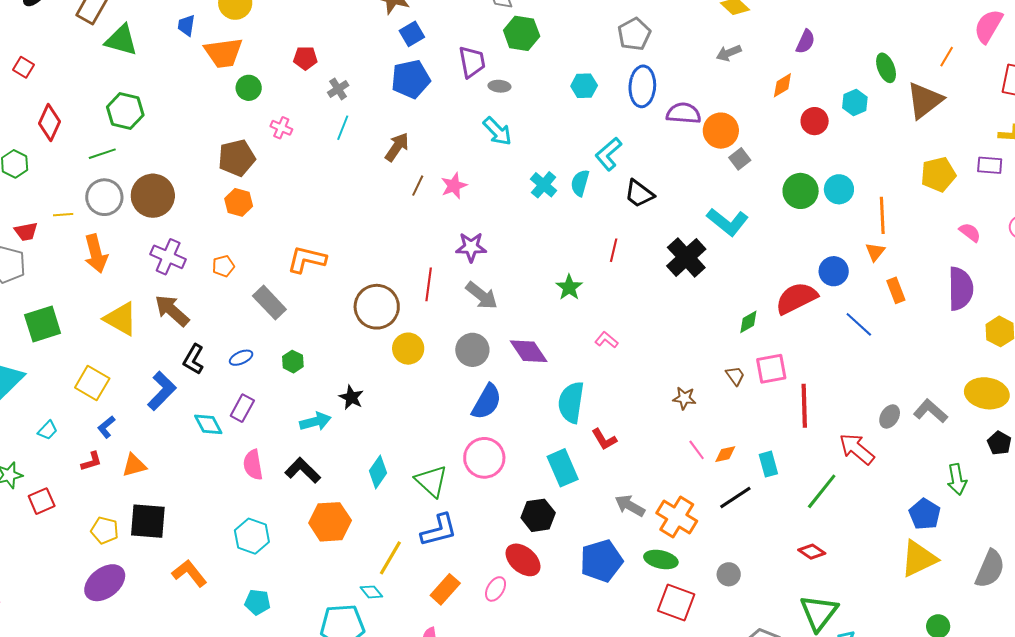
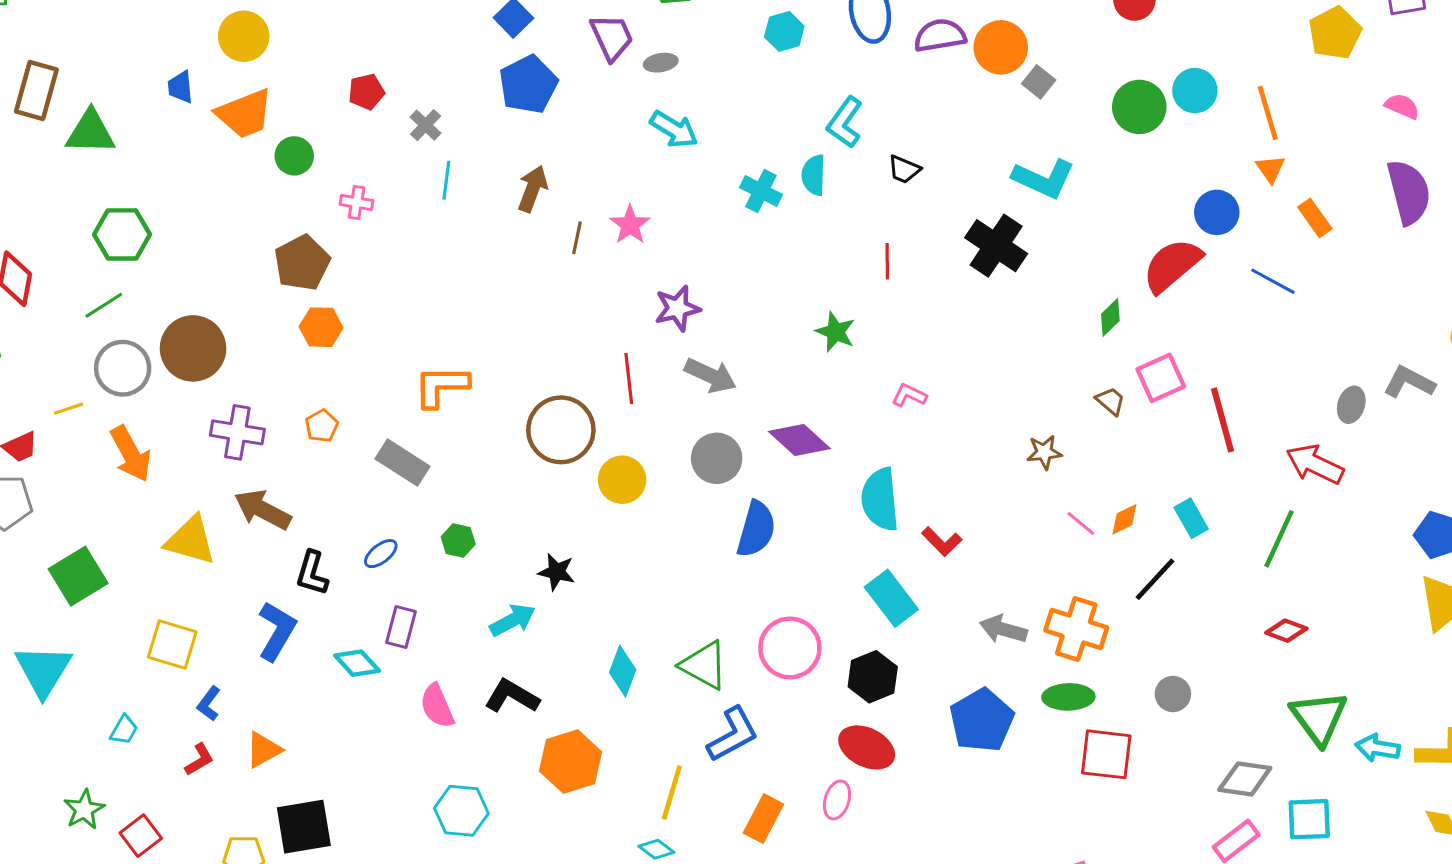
black trapezoid: (639, 194) -> (904, 169), size x0.7
pink circle: (484, 458) -> (790, 648), moved

